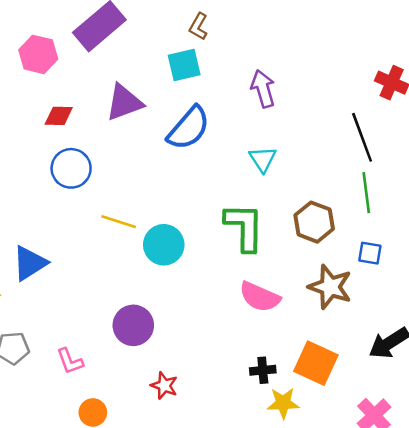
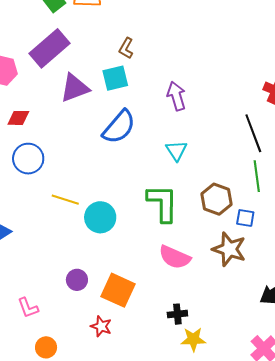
purple triangle: (124, 103) -> (75, 88), moved
blue square: (370, 253) -> (245, 218), moved
purple circle: (133, 325) -> (77, 280), size x0.7
orange square: (316, 363) -> (118, 290), moved

